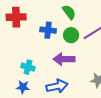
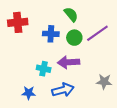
cyan cross: (28, 67) -> (44, 69), moved

